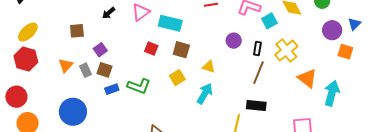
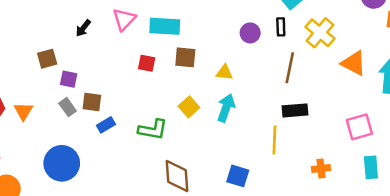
black rectangle: (257, 48) -> (281, 27), moved
purple square: (100, 50) -> (69, 79), moved, turned -32
orange triangle: (66, 65) -> (23, 111), moved
yellow square: (177, 78) -> (189, 107), moved
green L-shape: (139, 86) -> (153, 130), moved

